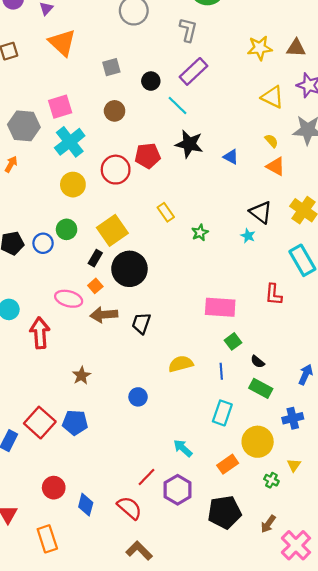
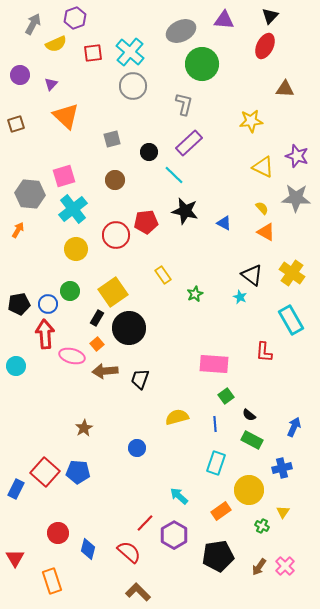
brown triangle: (296, 48) -> (285, 89), moved
red arrow: (40, 333) -> (45, 334), moved
pink cross: (296, 545) -> (285, 566), moved, size x0.7

